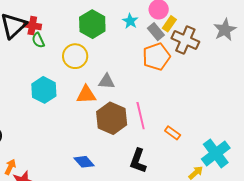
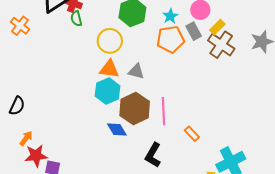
yellow rectangle: (169, 24) -> (217, 27), moved
orange pentagon: (156, 57) -> (170, 39), moved
cyan hexagon: (44, 90) -> (108, 91), moved
orange triangle: (86, 95) -> (109, 69), moved
blue diamond: (84, 162) -> (117, 129), moved

